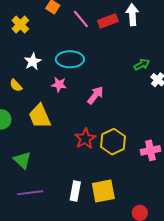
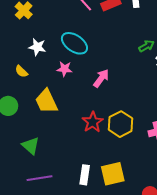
cyan ellipse: (70, 59) -> (74, 43), turned 36
white star: (33, 62) -> (37, 47), turned -30

